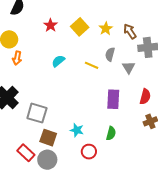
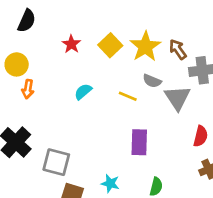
yellow star: (106, 29) -> (145, 47), size x1.6
gray semicircle: (110, 54) -> (152, 81), turned -80
gray triangle: (129, 67) -> (177, 98), size x1.5
purple rectangle: (113, 99) -> (139, 142), moved

